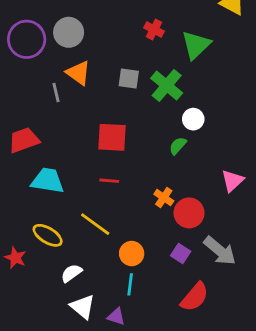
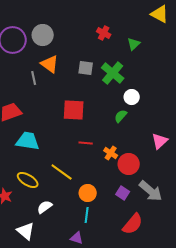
green triangle: (196, 45) -> (134, 44), size x0.6
red line: (109, 181) -> (86, 143), moved
white triangle: (83, 307) -> (26, 231), moved

